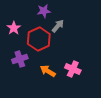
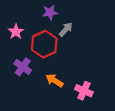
purple cross: (20, 59) -> (23, 67), turned -35
pink cross: (73, 69) -> (84, 91), moved

